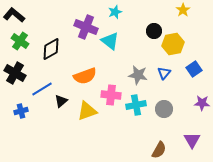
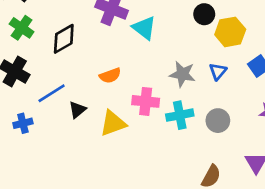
orange semicircle: (85, 76) -> (110, 76), size x0.7

